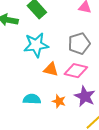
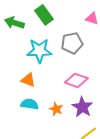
gray pentagon: (79, 44) -> (72, 43), moved
orange triangle: (51, 69) -> (28, 80), moved

